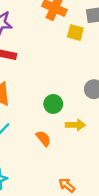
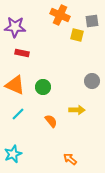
green circle: (53, 104) -> (43, 87), moved

